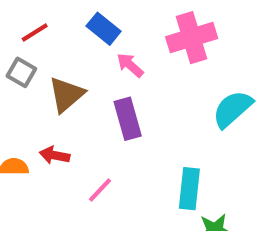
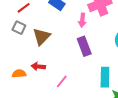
pink arrow: (130, 65) -> (82, 20), moved, turned -120
purple rectangle: (128, 119) -> (84, 46), moved

